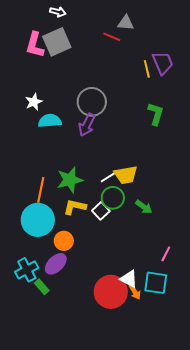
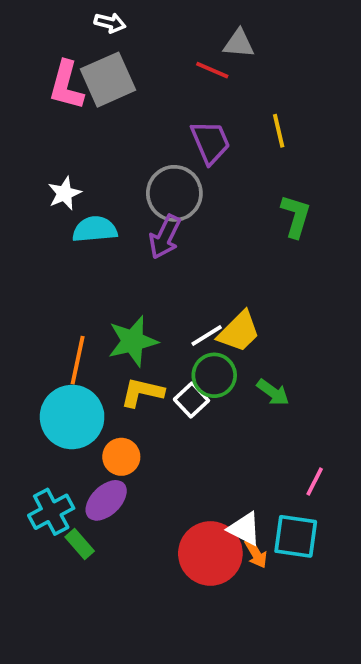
purple trapezoid: (163, 63) -> (210, 142), moved
yellow trapezoid: (126, 175) -> (239, 332), turned -35

